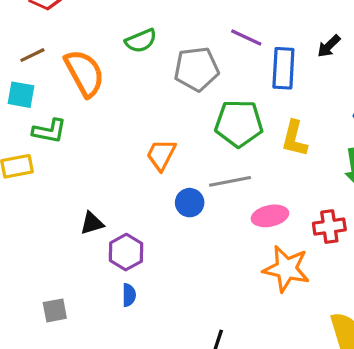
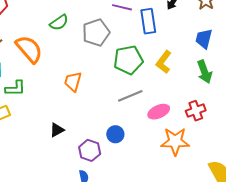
yellow L-shape: (294, 139) -> (164, 62), turned 35
orange trapezoid: (161, 155) -> (73, 82), moved
blue circle: (190, 203) -> (115, 134), moved
black triangle: (92, 223) -> (57, 130), moved
purple hexagon: (126, 252) -> (90, 150), moved

